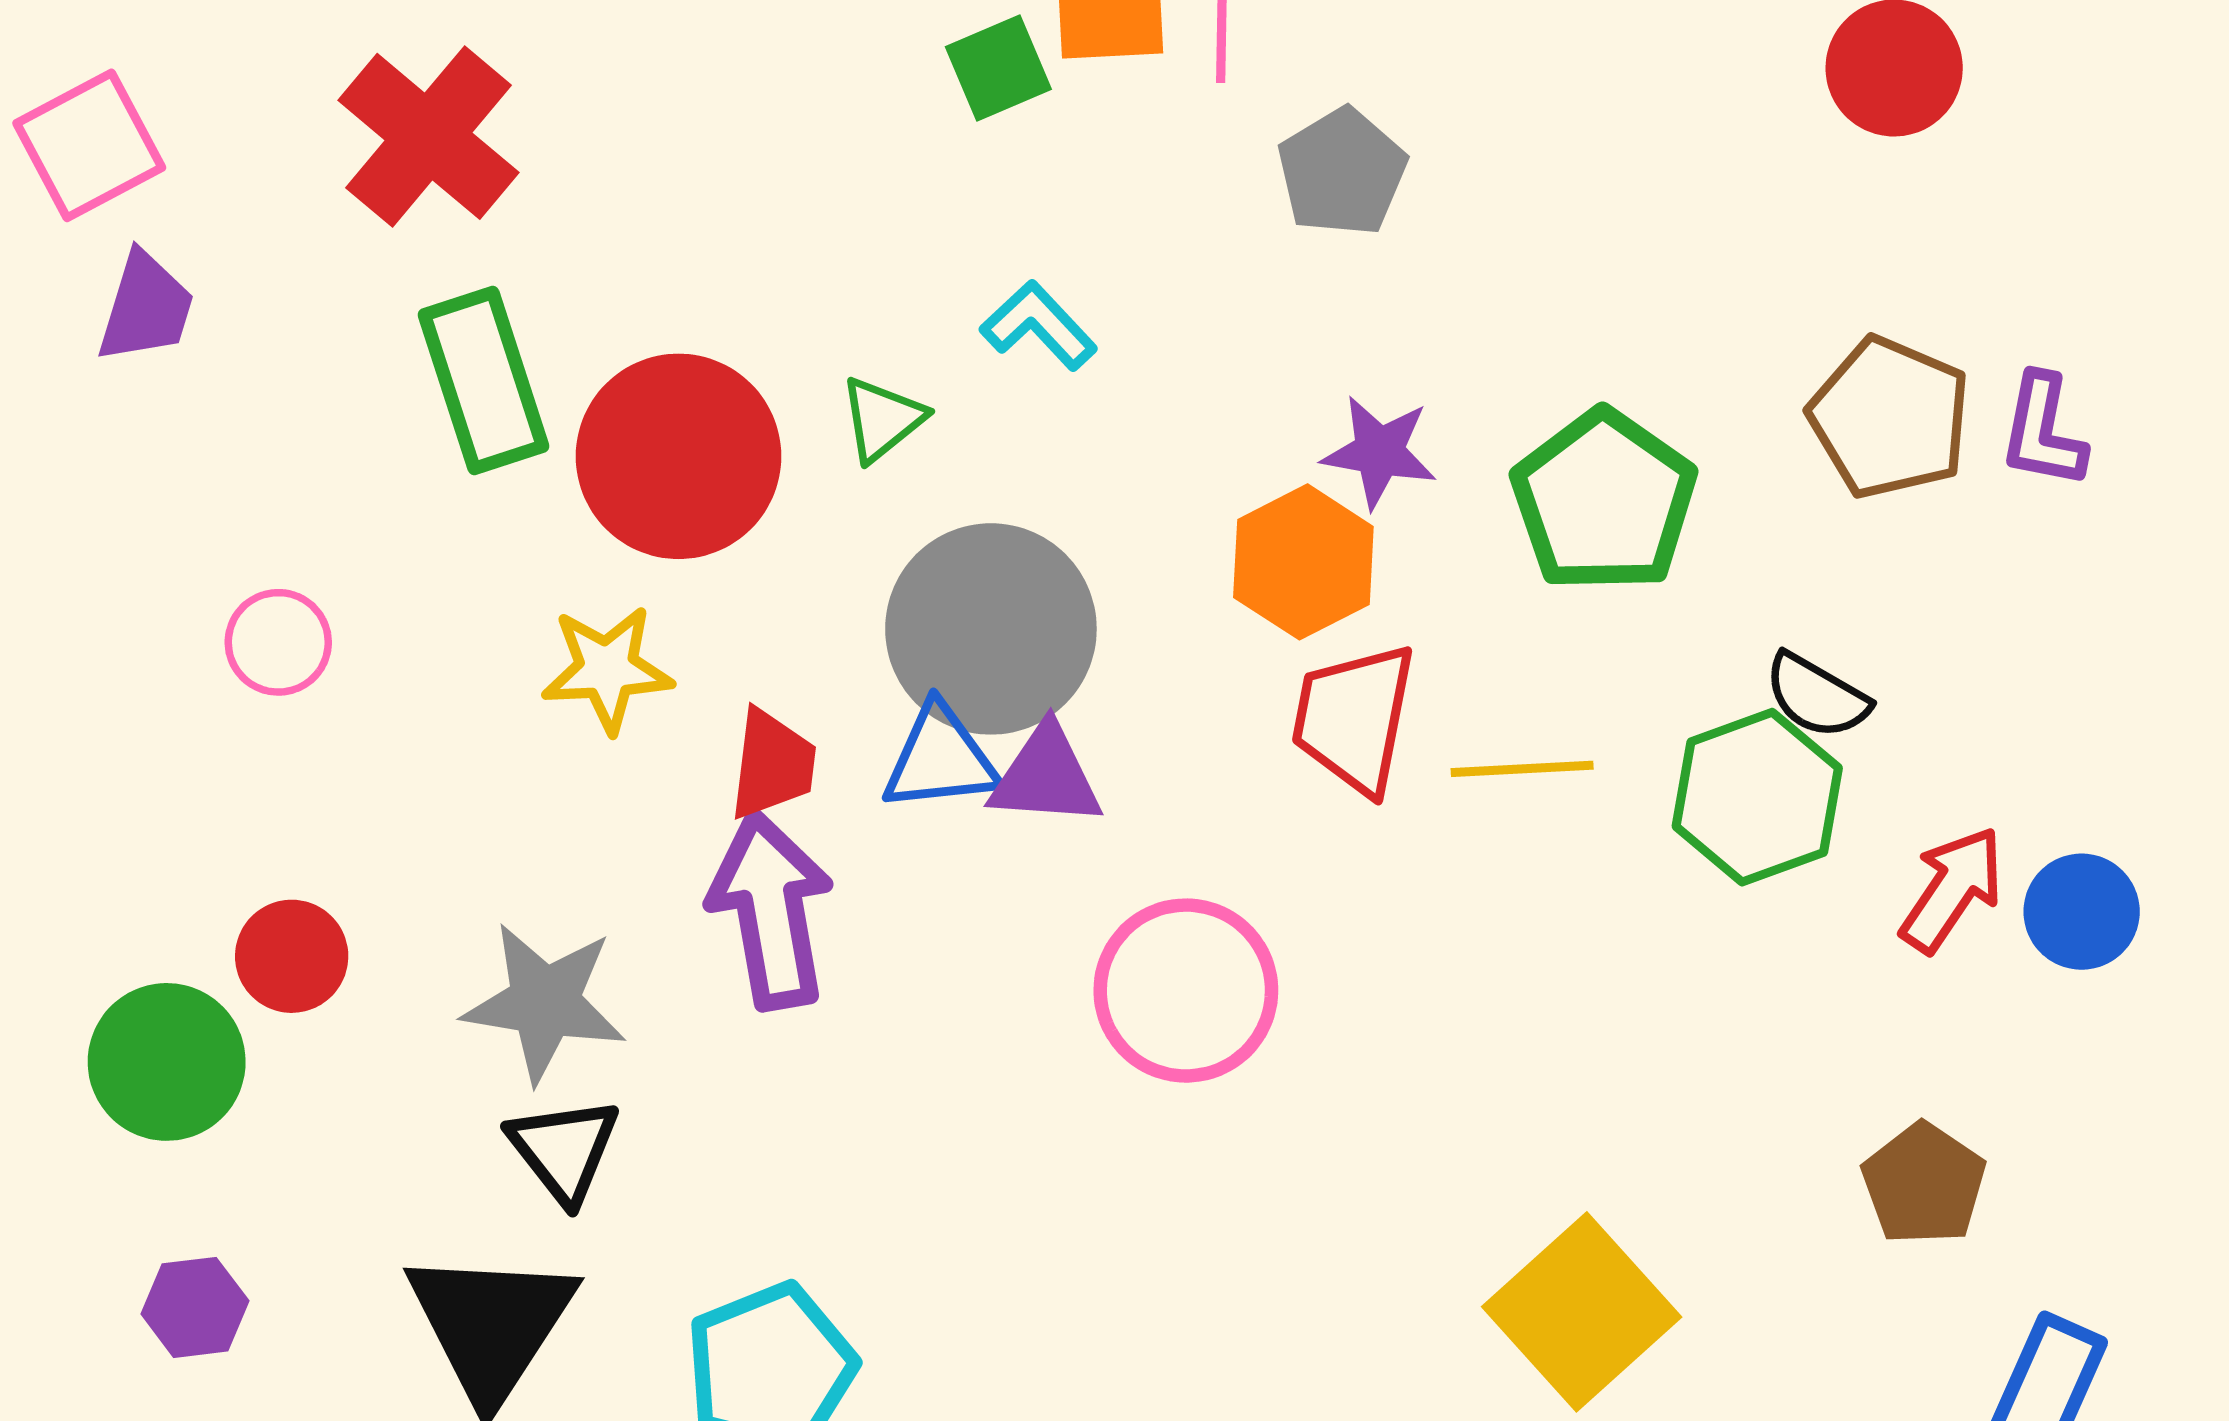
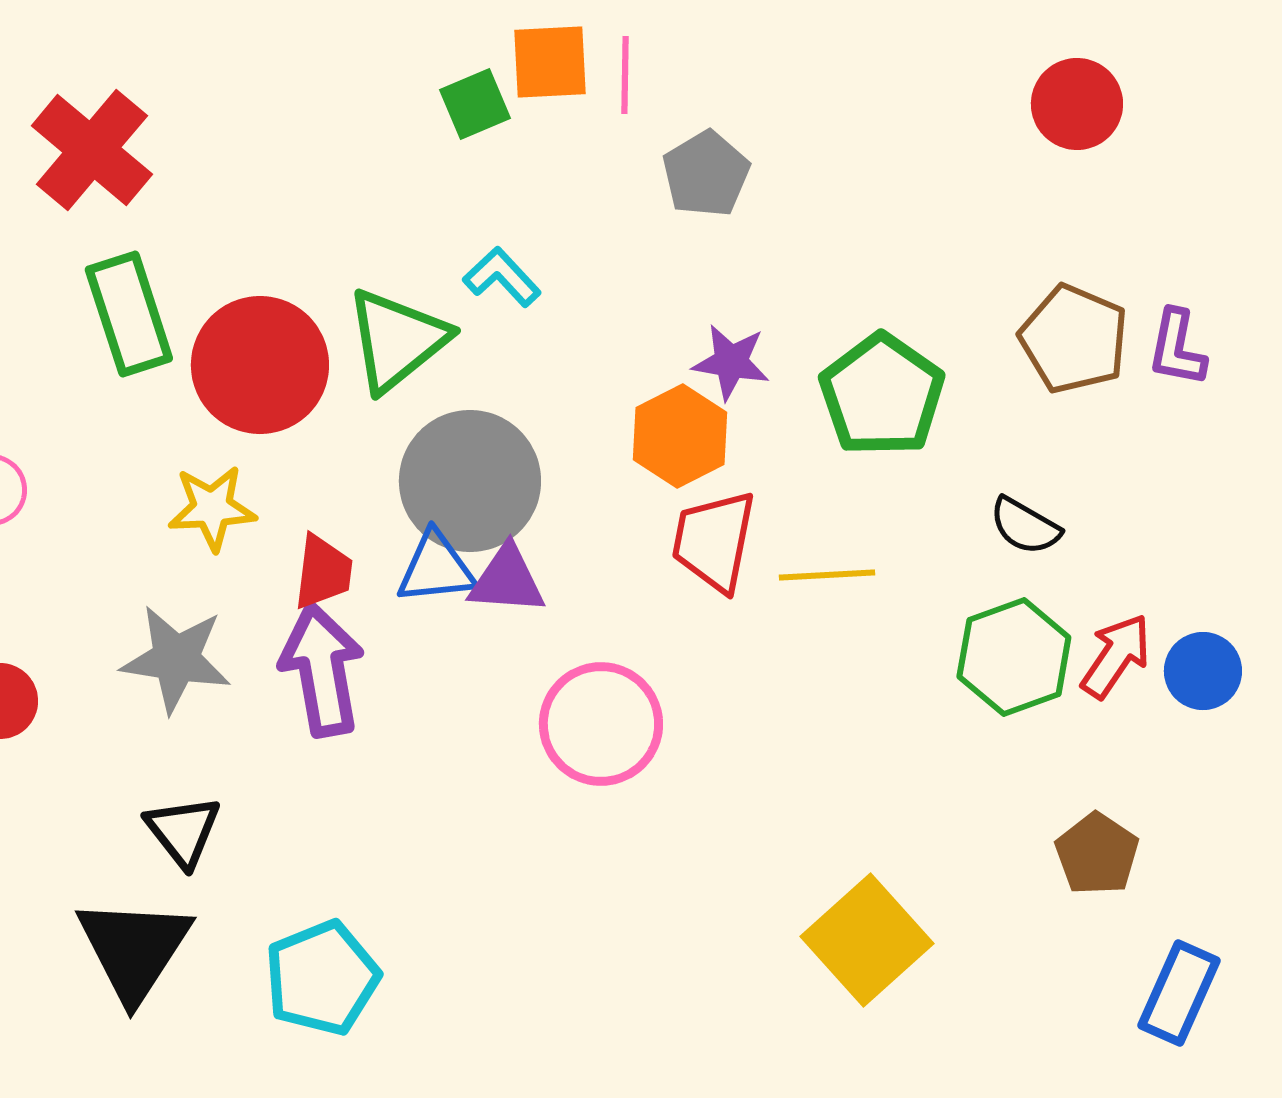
green triangle: (882, 419) -> (397, 340), size x1.8
green hexagon: (1757, 797) -> (1014, 657), moved
gray star: (545, 1002) -> (176, 659), moved

